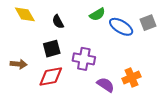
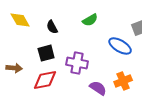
blue ellipse: (121, 27) -> (120, 46), moved

